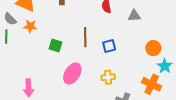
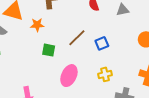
orange star: (30, 26) -> (37, 25), moved
brown line: (85, 37) -> (77, 38), turned 54

